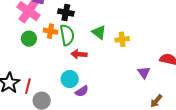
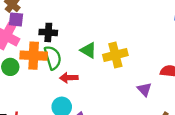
orange cross: (50, 31) -> (34, 56), size x1.6
yellow cross: (122, 39) -> (115, 55), size x1.5

